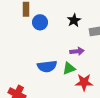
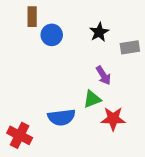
purple arrow: (77, 51) -> (103, 75), turned 64
blue semicircle: (47, 66) -> (61, 117), moved

